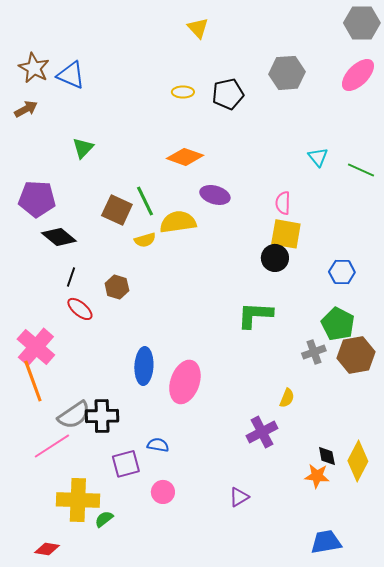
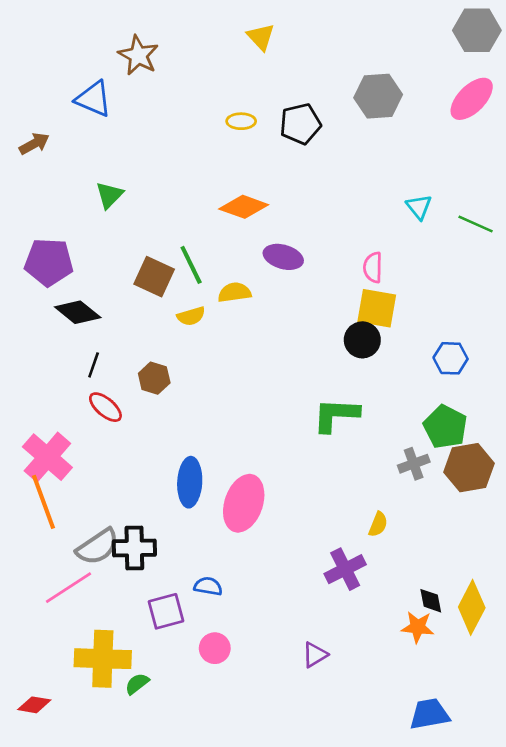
brown star: (34, 68) -> (138, 55), moved
yellow semicircle: (178, 222) -> (235, 292), size x0.7
red diamond: (47, 549) -> (34, 705), moved

